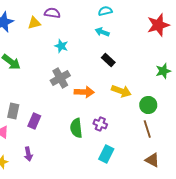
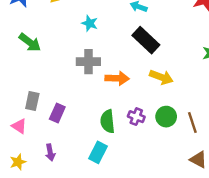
black rectangle: (108, 60) -> (146, 40), size x1.6
gray cross: (60, 78) -> (88, 62), turned 30
green circle: (148, 105) -> (166, 117), moved
cyan rectangle: (106, 154) -> (98, 152), moved

